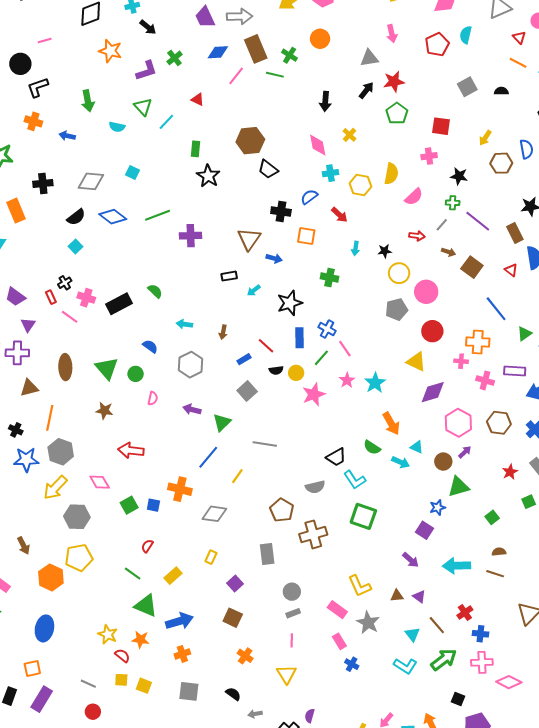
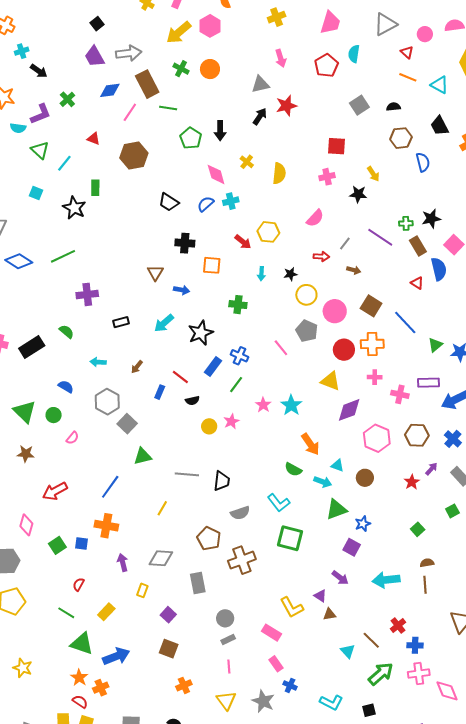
green cross: (290, 55) -> (181, 69), moved
green pentagon: (397, 113) -> (191, 138), moved
cyan semicircle: (117, 127) -> (18, 128), moved
yellow arrow: (485, 138) -> (373, 174), moved, turned -63
brown hexagon: (250, 141) -> (134, 156), moved
brown hexagon: (501, 163) -> (401, 138), moved
cyan square: (133, 172) -> (36, 193), moved
yellow semicircle: (391, 174) -> (279, 173), moved
black star: (208, 176) -> (74, 208), moved
yellow hexagon: (360, 185) -> (268, 232), moved
blue semicircle: (309, 197) -> (206, 204), moved
green cross: (453, 203) -> (406, 223), moved
purple cross: (191, 236) -> (87, 294), moved
brown triangle: (249, 239) -> (155, 273), size x0.7
brown square: (472, 267) -> (371, 306), moved
black rectangle: (229, 276) -> (121, 322), moved
cyan arrow: (254, 290) -> (164, 323), size x1.5
gray pentagon: (397, 309) -> (307, 331), turned -30
brown arrow: (223, 332) -> (137, 367), turned 32
blue rectangle: (300, 338) -> (213, 366), turned 42
orange cross: (478, 342) -> (372, 344), moved
pink line: (345, 349) -> (281, 348), moved
blue rectangle: (244, 359) -> (160, 392), turned -32
yellow circle: (296, 373) -> (209, 426), moved
gray square: (247, 391) -> (127, 424), moved
pink star: (314, 394) -> (231, 421), size x0.7
pink semicircle: (153, 398) -> (72, 438), turned 32
purple arrow: (192, 409) -> (123, 562), moved, turned 66
green triangle: (222, 422) -> (143, 456), turned 36
red arrow: (131, 450) -> (55, 491), turned -30
purple arrow: (465, 452) -> (431, 469), moved
blue line: (208, 457) -> (110, 487), moved
black trapezoid: (336, 457) -> (222, 481), moved, turned -50
red star: (510, 472) -> (412, 482), moved
pink diamond: (100, 482) -> (26, 525), turned 50
green triangle: (458, 487) -> (336, 509), moved
gray diamond: (214, 514) -> (161, 558), moved
brown line: (495, 574) -> (425, 585), turned 72
purple triangle: (419, 597) -> (320, 596), moved
gray star: (368, 623) -> (263, 701), moved
yellow star: (108, 634) -> (23, 668), moved
orange star: (141, 640) -> (79, 678), turned 30
orange cross: (182, 654) -> (101, 688), moved
red semicircle: (122, 656) -> (80, 702), moved
orange cross: (245, 656) -> (184, 685), turned 35
cyan L-shape: (405, 666) -> (331, 702), moved
pink diamond: (509, 682) -> (447, 691), turned 45
black square: (458, 699) -> (369, 710), moved, turned -32

